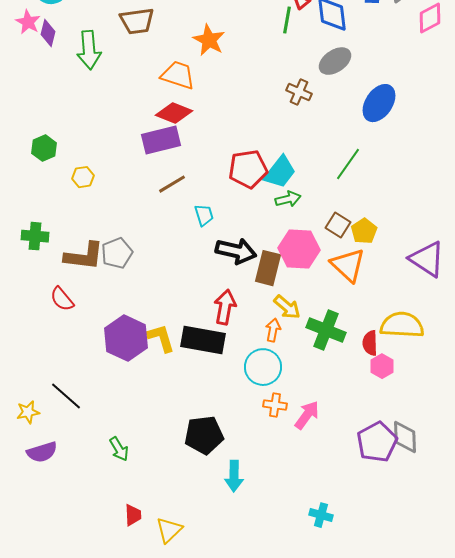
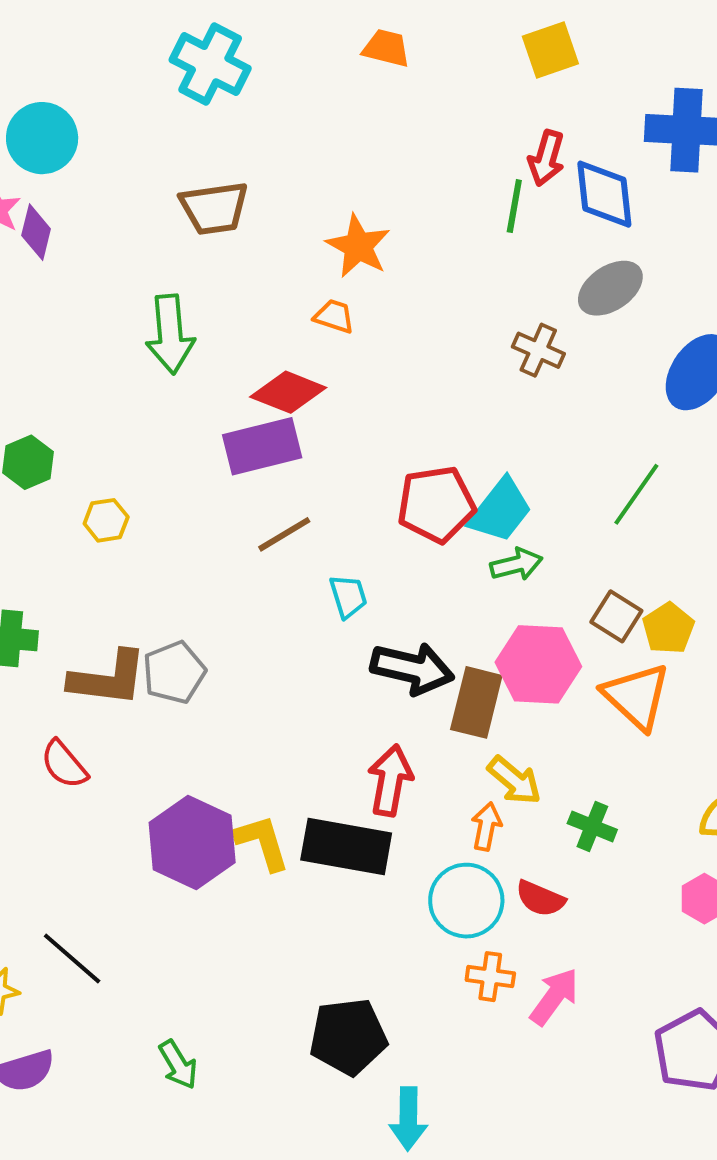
green arrow: (89, 50) -> (170, 334), moved
orange trapezoid: (178, 75) -> (334, 316), moved, size x0.6
green cross: (326, 330) -> (592, 826), size x0.6
red semicircle: (370, 343) -> (540, 899), moved, turned -65

